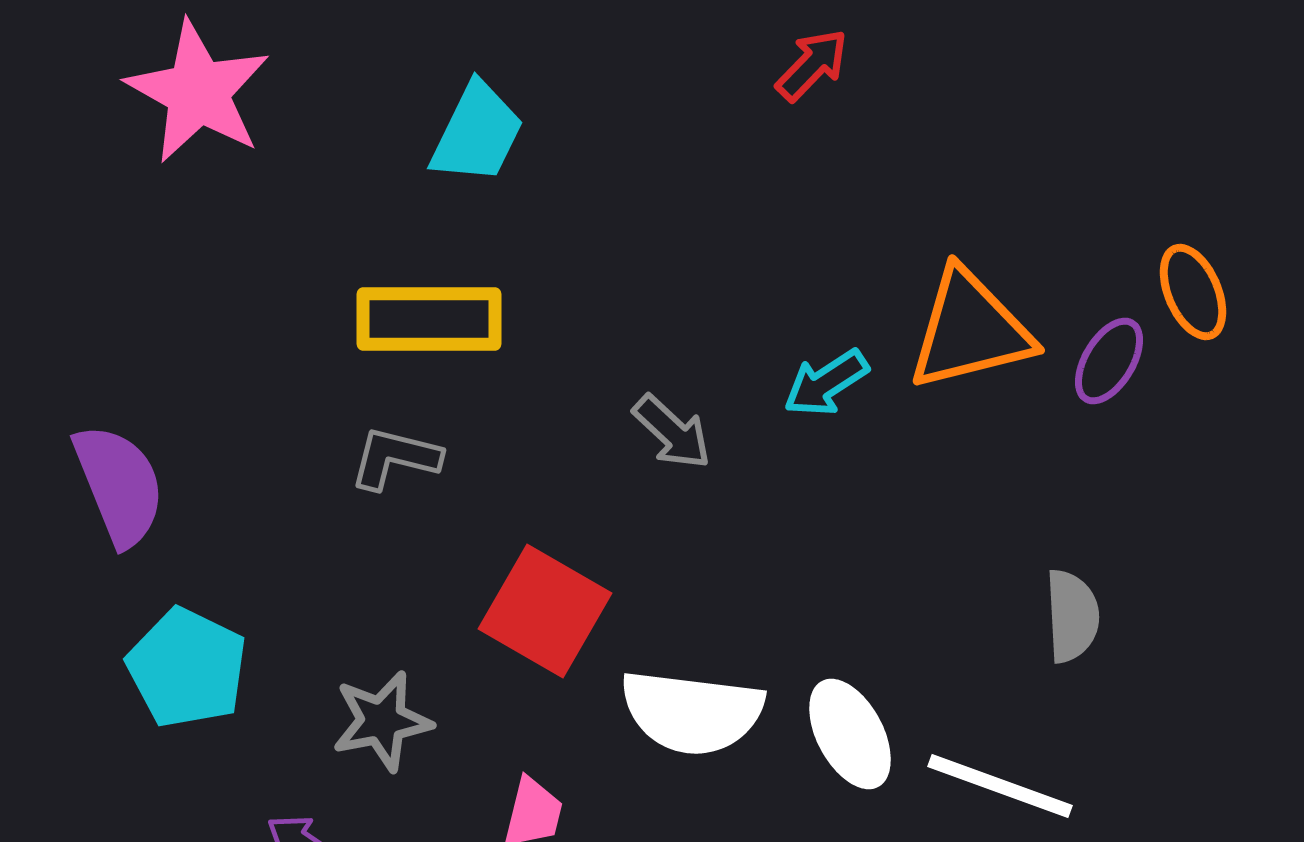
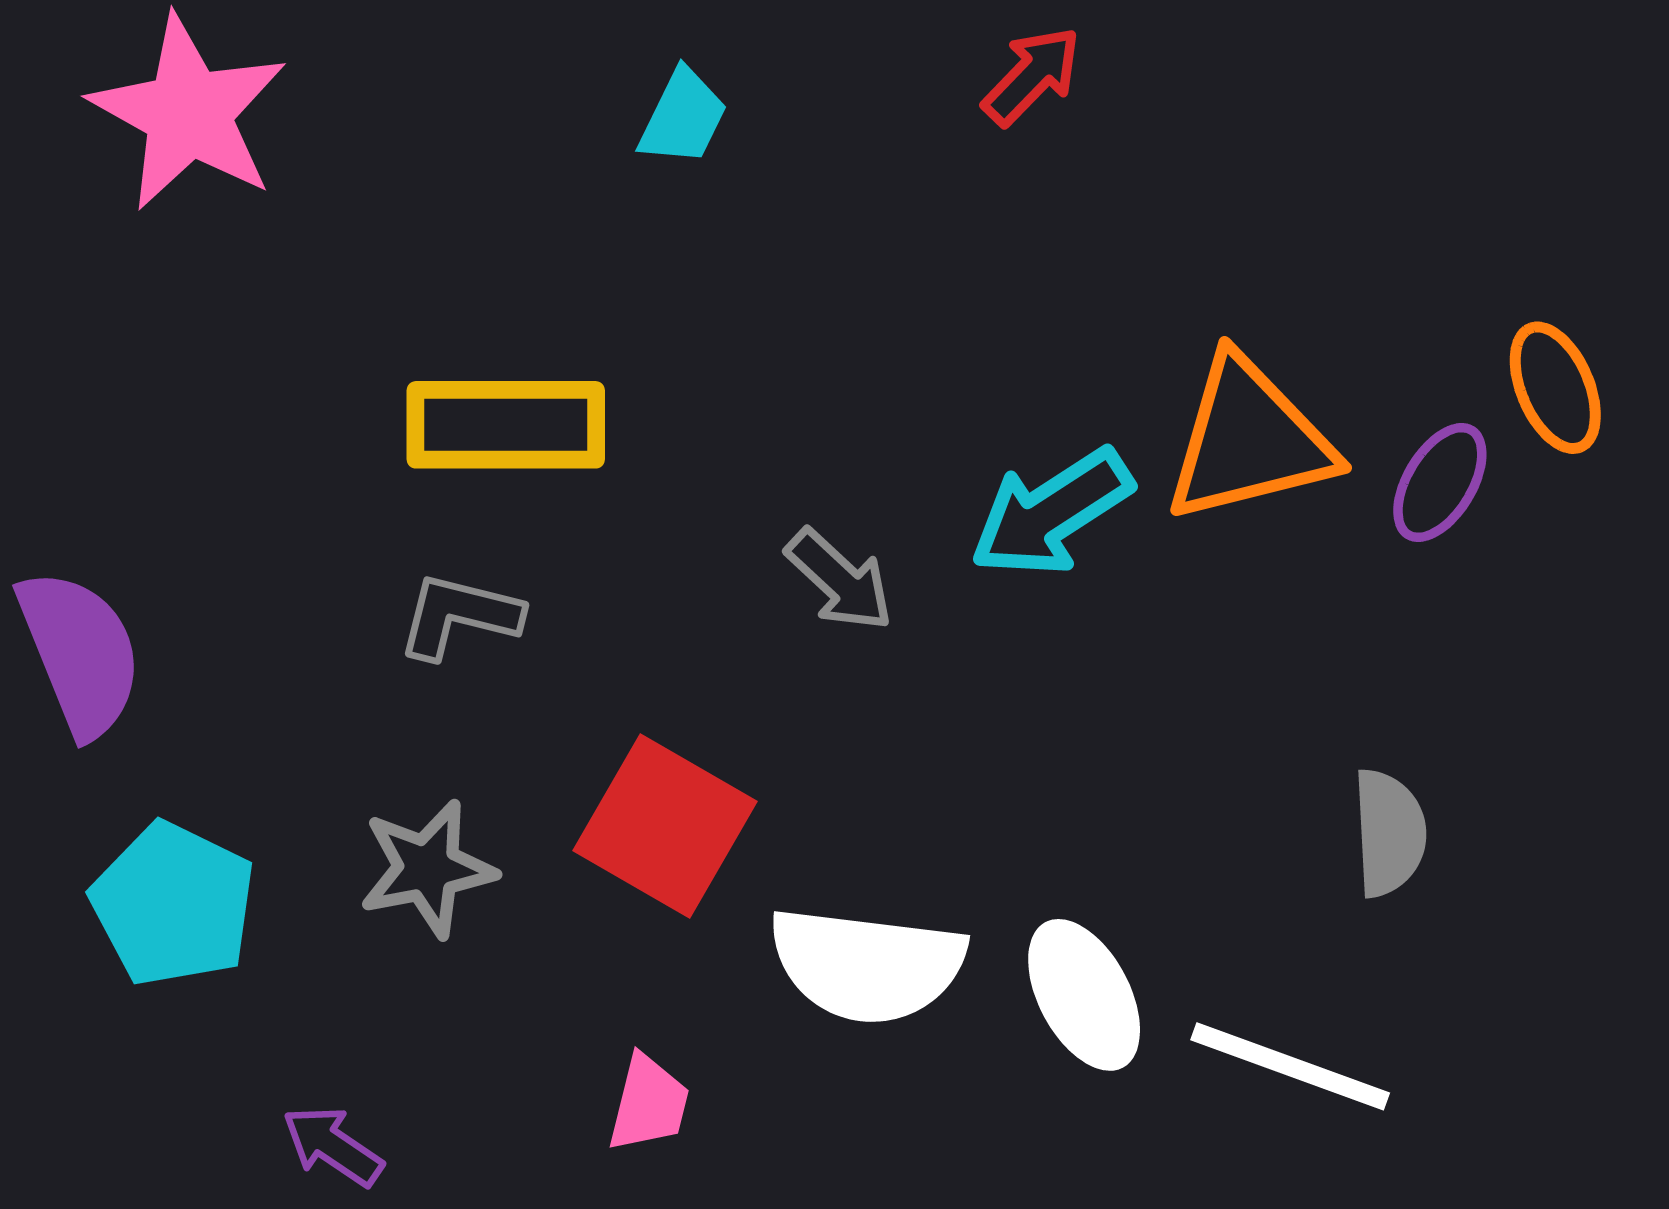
cyan trapezoid: (477, 133) -> (683, 117), moved, size x0.7
cyan arrow: (826, 383) -> (1051, 513), size x1.4
gray star: (382, 721) -> (427, 869), moved

